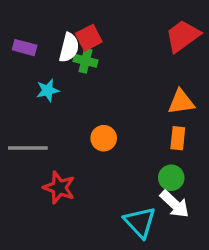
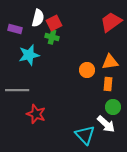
white semicircle: (69, 48) -> (38, 18), moved
cyan star: (48, 90) -> (29, 55), size x1.5
orange circle: (104, 138) -> (87, 70), moved
green circle: (171, 178) -> (113, 107), moved

